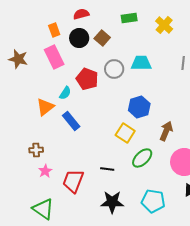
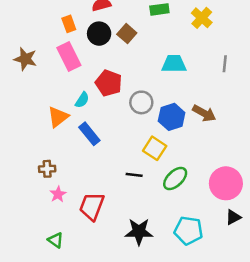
gray circle: (114, 69) -> (141, 102), moved
brown arrow: (166, 131) -> (204, 113), moved, turned 96
black line: (107, 169) -> (134, 175), moved
green triangle: (43, 209) -> (56, 240), size x0.6

